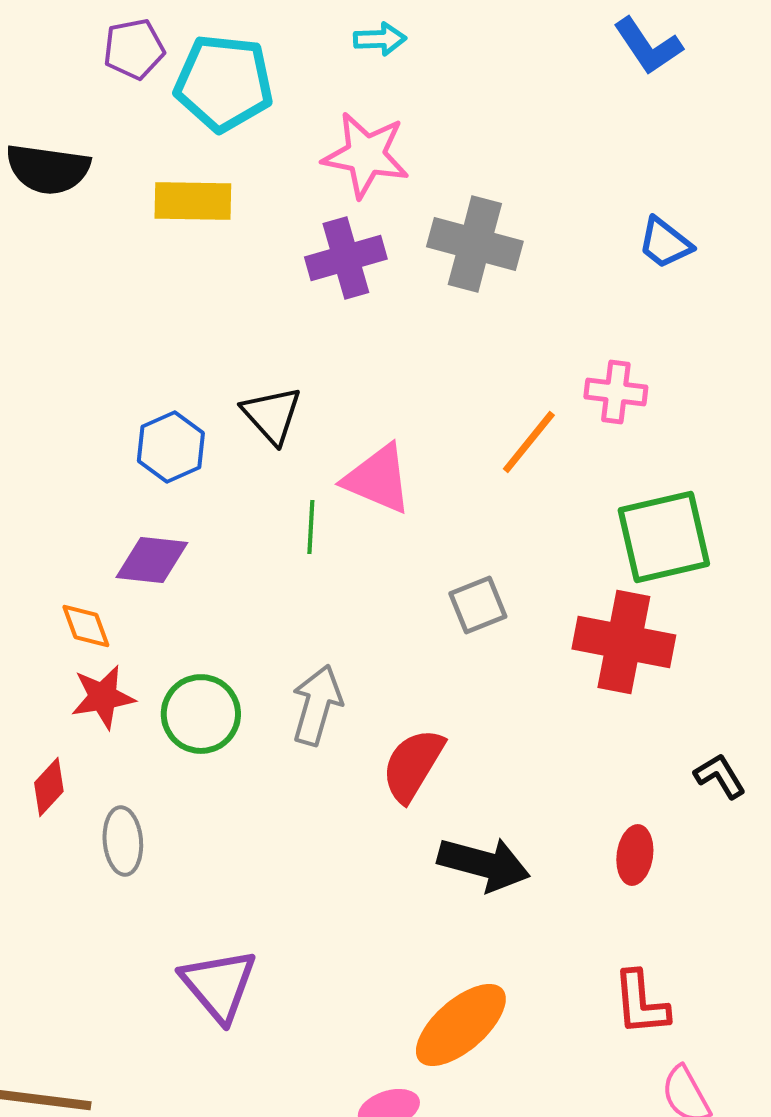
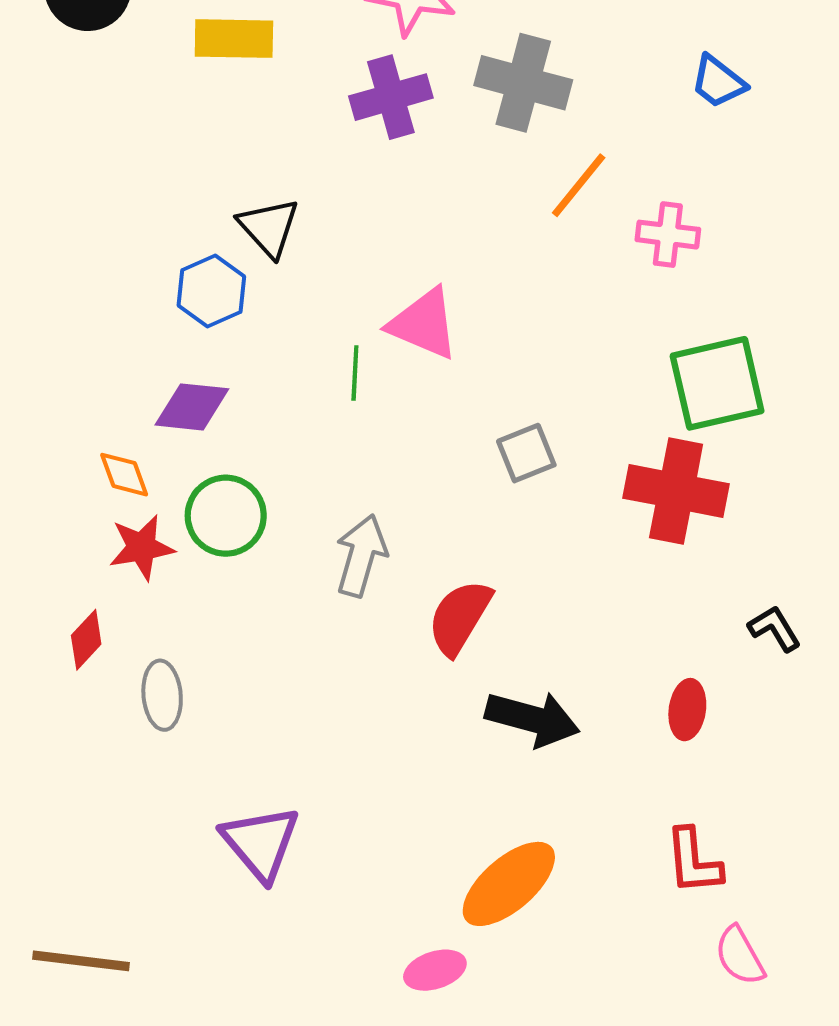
black triangle: (272, 415) -> (269, 227), moved
orange line: (529, 442) -> (579, 185), moved
green circle: (201, 714) -> (226, 516), moved

